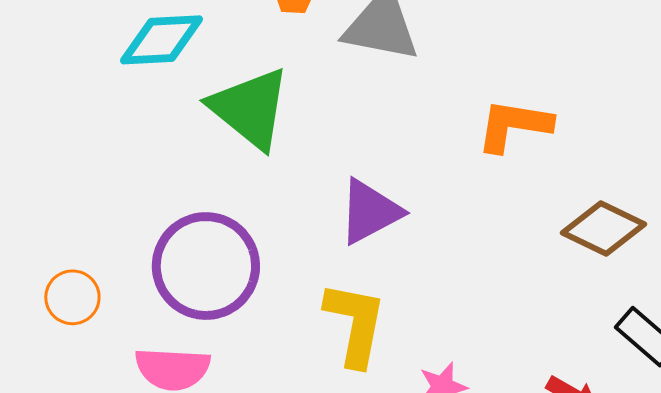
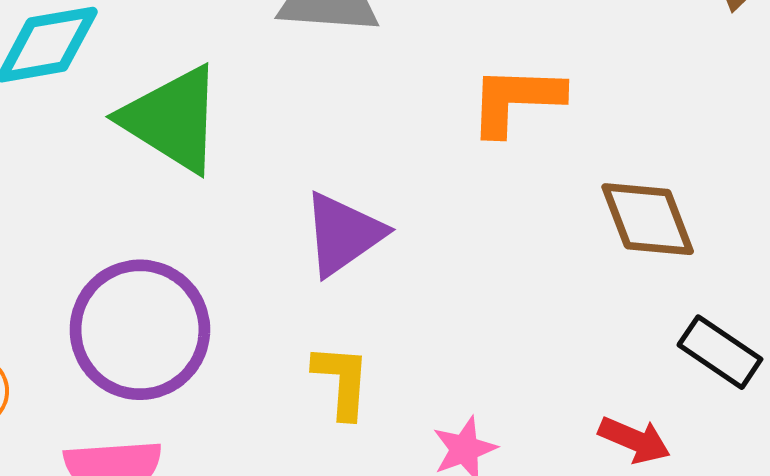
brown diamond: (603, 228) -> (648, 219), turned 50
yellow L-shape: (355, 324) -> (342, 381), size x0.7

